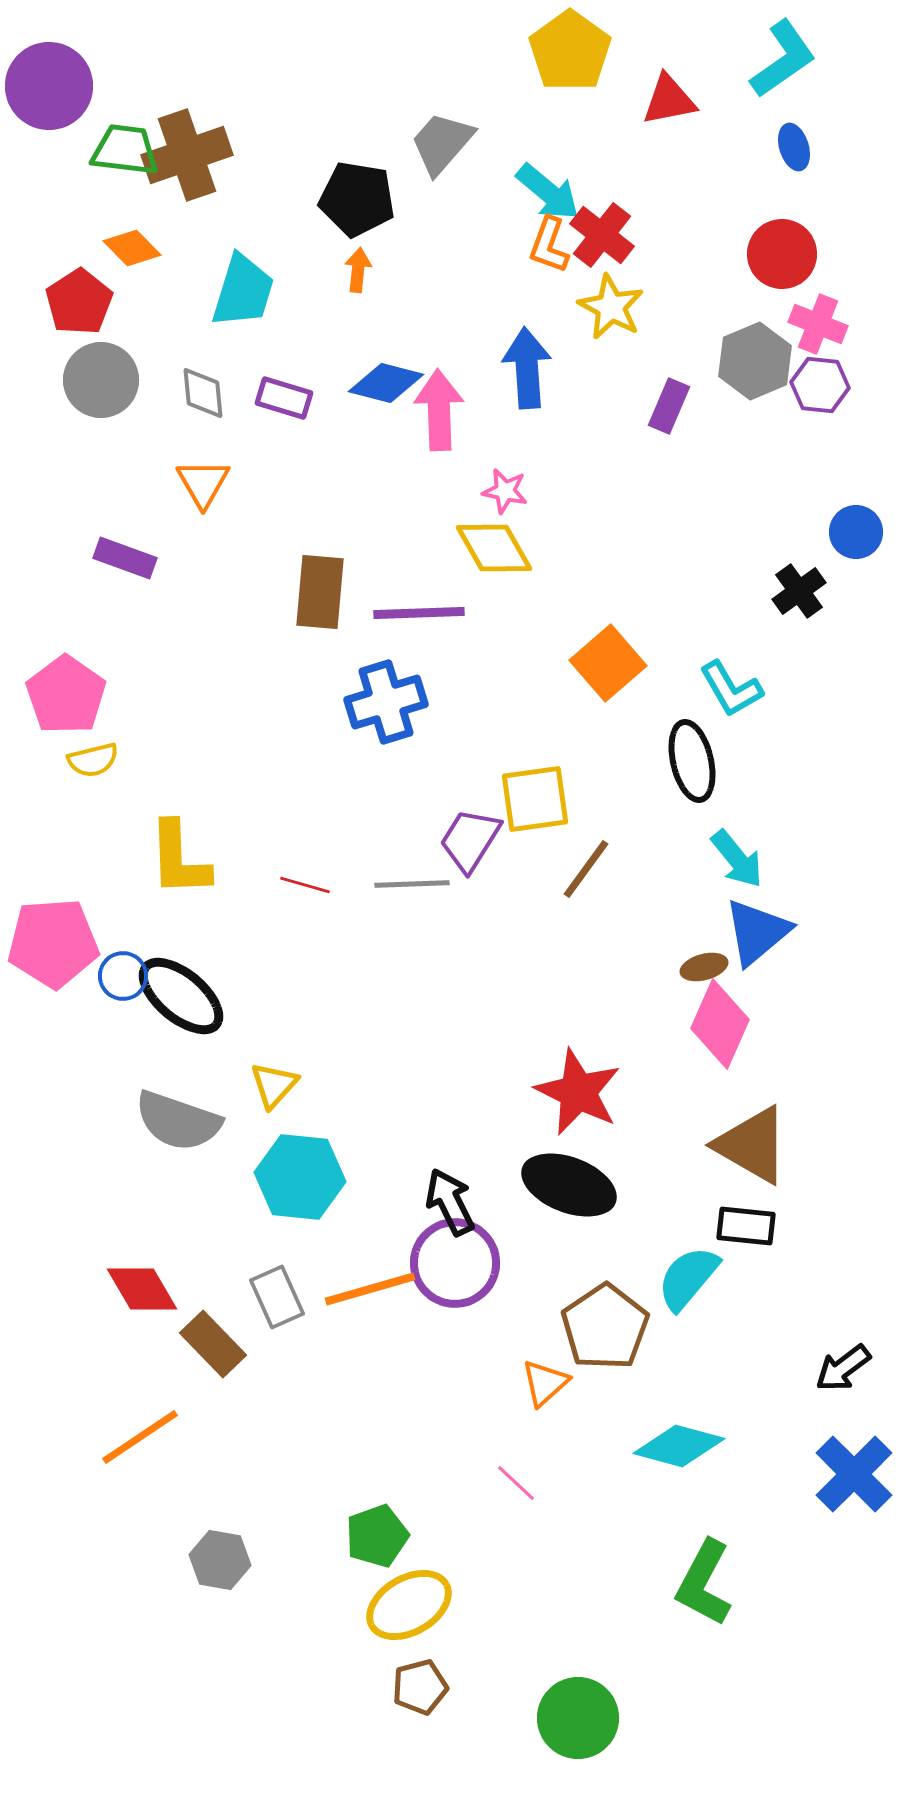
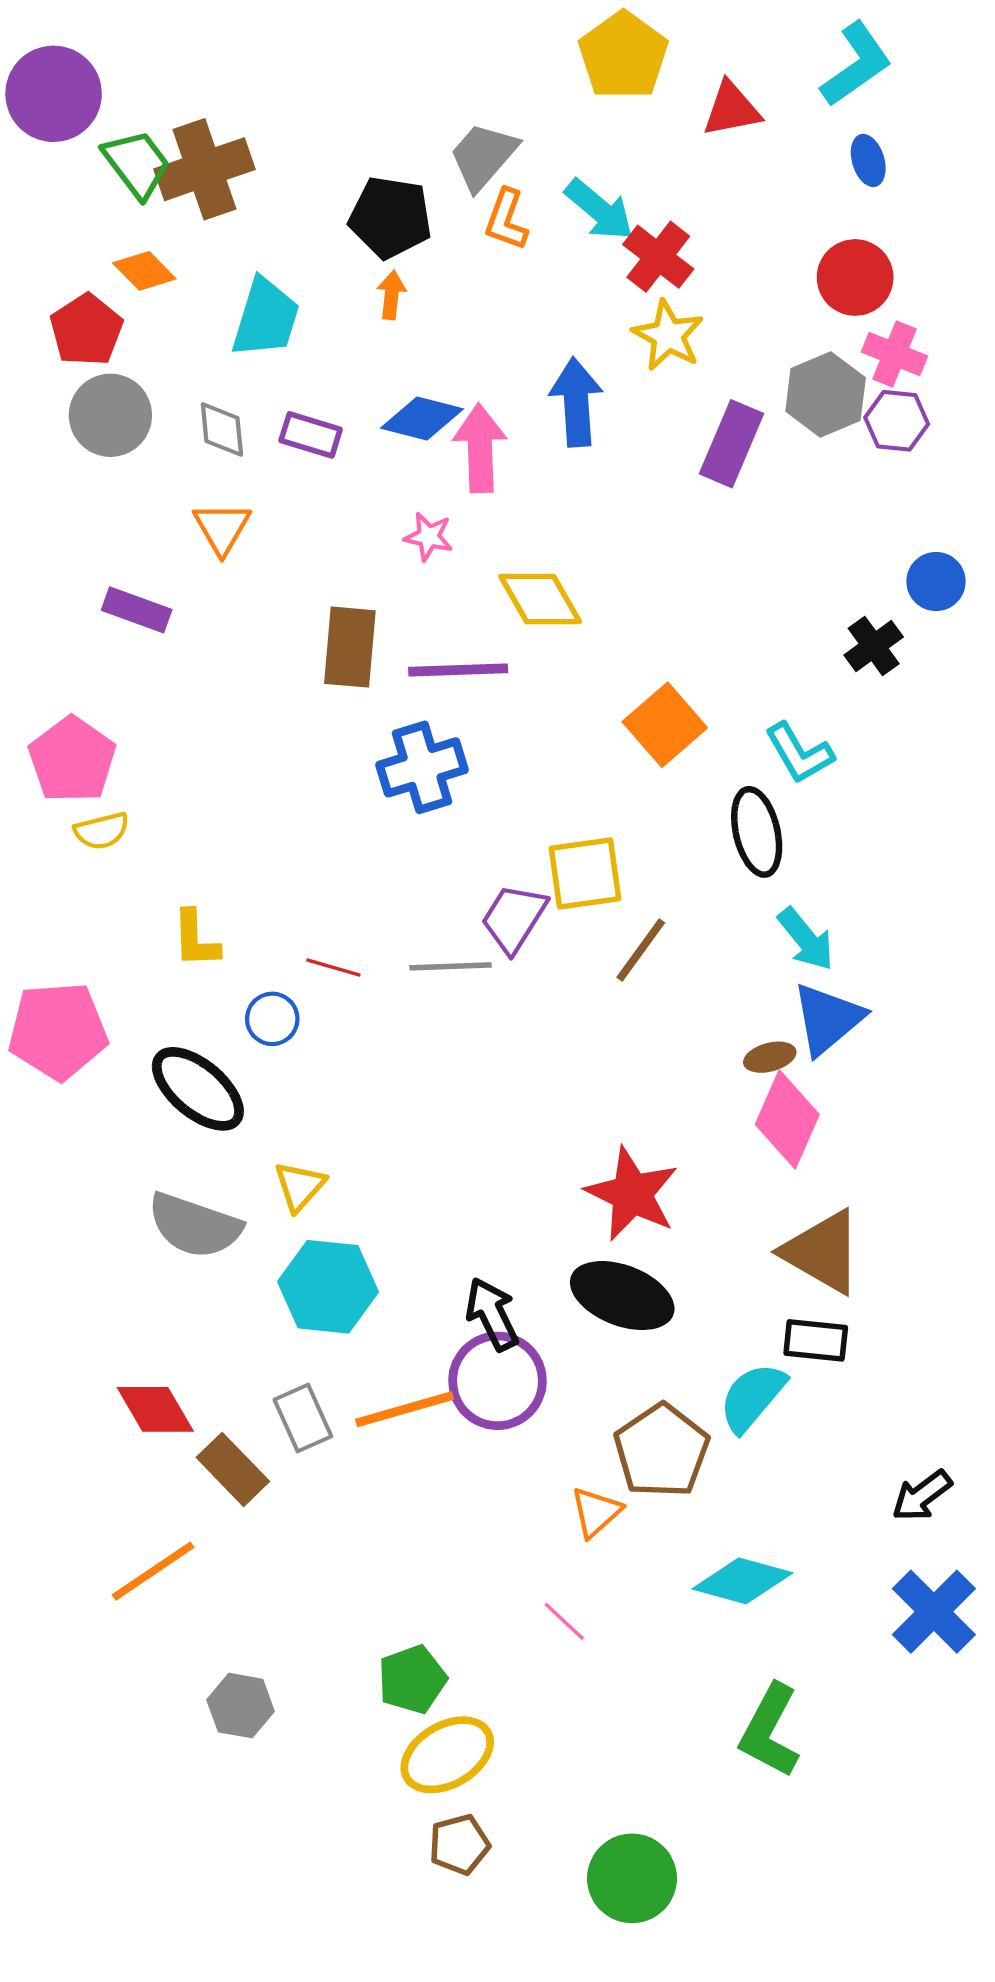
green trapezoid: (125, 150) -> (137, 164), turned 46
orange L-shape: (549, 245) -> (506, 220), moved
purple rectangle: (669, 406) -> (732, 444), size x1.4
pink star: (505, 491) -> (429, 537), moved
yellow L-shape: (179, 859) -> (196, 939), size x0.7
blue circle: (123, 976) -> (272, 1019), moved

